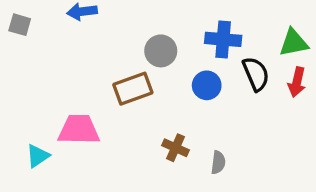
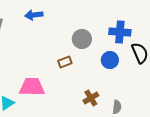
brown rectangle: (133, 89) -> (65, 62), size x0.6
brown cross: (176, 148) -> (91, 98), turned 35

